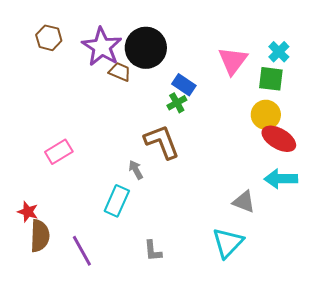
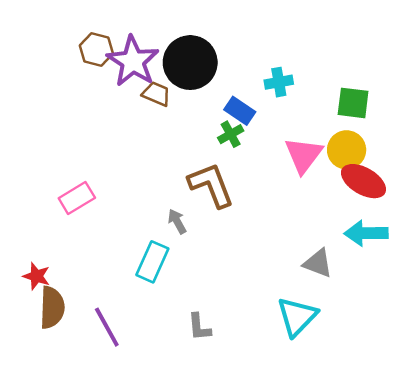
brown hexagon: (49, 38) -> (96, 50), moved
cyan cross: (279, 52) -> (279, 82), moved, turned 35
pink triangle: (233, 61) -> (304, 155), moved

